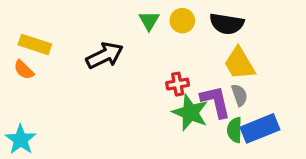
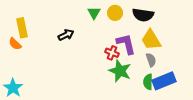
yellow rectangle: (35, 44) -> (22, 28), turned 60
black arrow: (105, 55) -> (66, 35), size x0.7
red cross: (178, 84) -> (112, 53), turned 32
purple L-shape: (216, 101) -> (126, 44), moved

